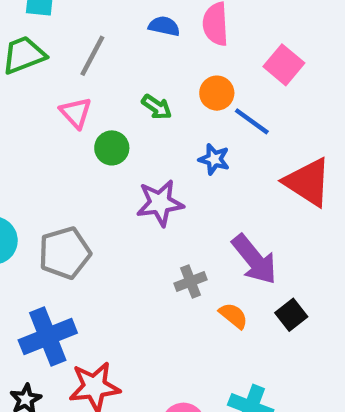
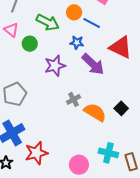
green arrow: (157, 107) -> (48, 22), size x1.6
purple arrow: (254, 259) -> (93, 64), moved
orange semicircle: (233, 316) -> (95, 112), size x1.6

